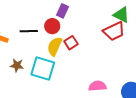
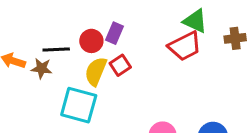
purple rectangle: (63, 11) -> (115, 33), moved
brown star: (17, 65) -> (42, 68), moved

